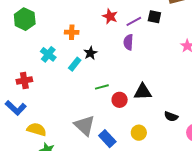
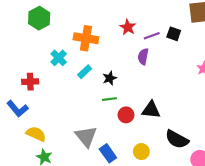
orange cross: (72, 32) -> (86, 38), size x1.6
black star: (90, 53) -> (110, 78), moved
black semicircle: (171, 116) -> (177, 139), size x1.6

